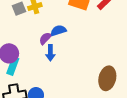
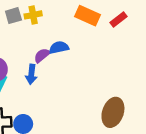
blue arrow: (50, 53) -> (31, 74), moved

